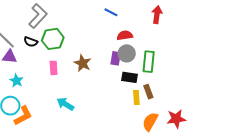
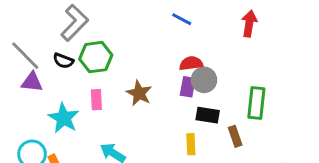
red semicircle: (125, 35) -> (191, 63), moved
green rectangle: (149, 62) -> (256, 103), moved
cyan star: (16, 81) -> (64, 118), moved, size x1.5
yellow rectangle: (136, 98) -> (191, 144), moved

